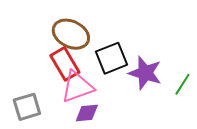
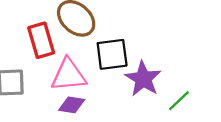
red rectangle: (65, 64) -> (41, 40), moved

